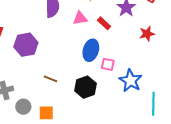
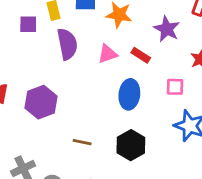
pink square: (108, 64) -> (175, 87), moved

